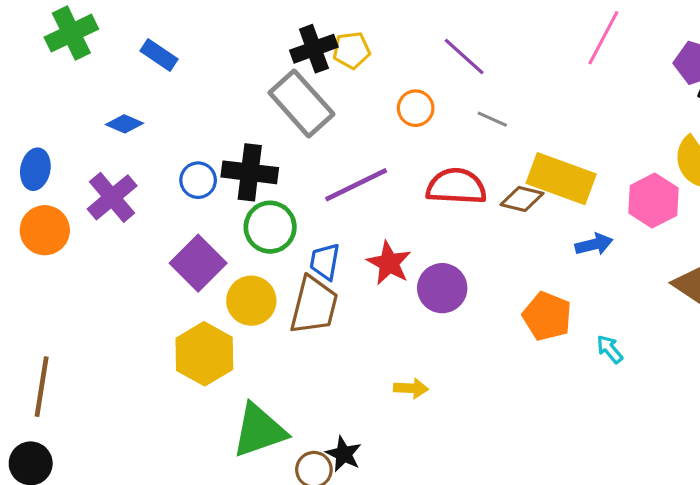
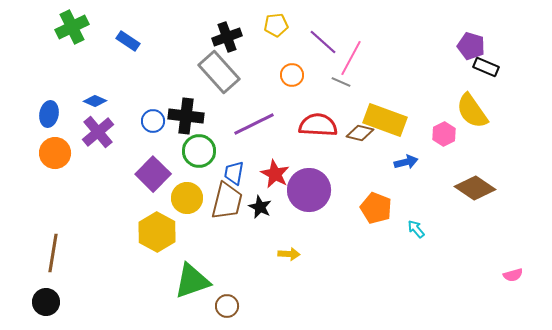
pink line: (603, 38) -> (351, 58), moved
yellow pentagon: (351, 50) -> (276, 25), moved
blue diamond: (125, 124) -> (95, 101), moved
pink hexagon: (653, 201) -> (444, 134), size x0.7
purple circle: (442, 288) -> (309, 190), size x1.4
black star: (344, 454) -> (260, 207), moved

